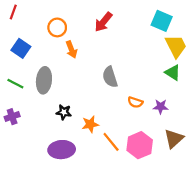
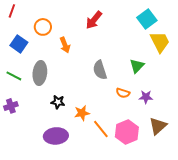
cyan square: (162, 21) -> (147, 19), turned 30
orange circle: (57, 27) -> (43, 27), moved
green triangle: (173, 73) -> (137, 66), moved, turned 42

